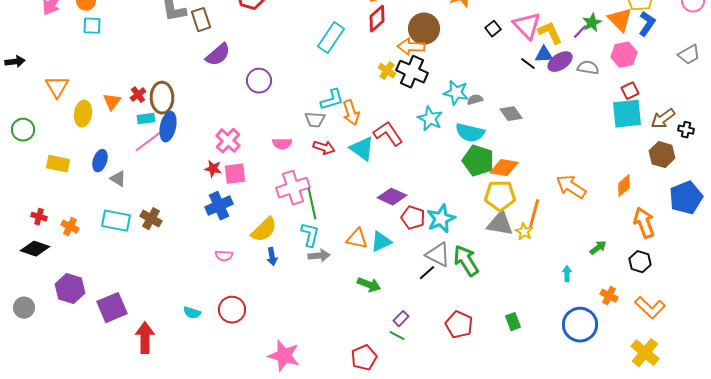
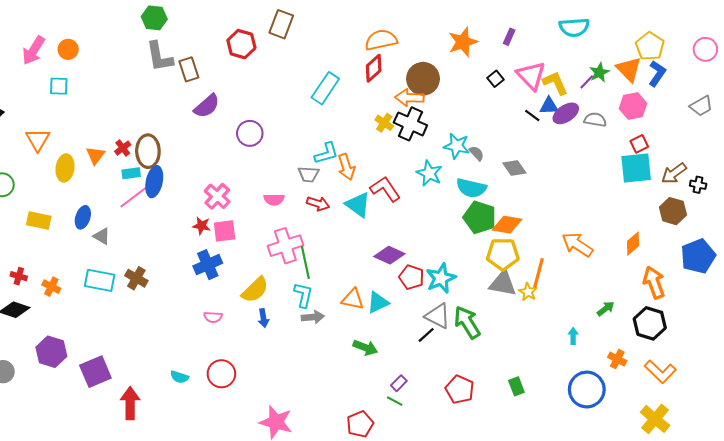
cyan square: (92, 26) -> (59, 86), moved
gray semicircle: (475, 100) -> (477, 153), turned 63
black hexagon: (640, 262) -> (650, 323), size x1.4

